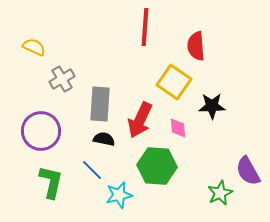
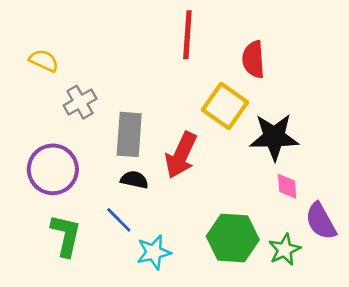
black star: (212, 106) -> (274, 137), size x1.4
pink diamond: (178, 128) -> (287, 186), moved
green hexagon: (157, 166) -> (233, 238), moved

